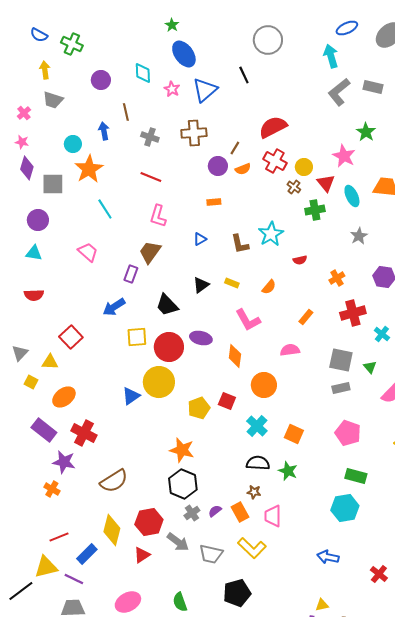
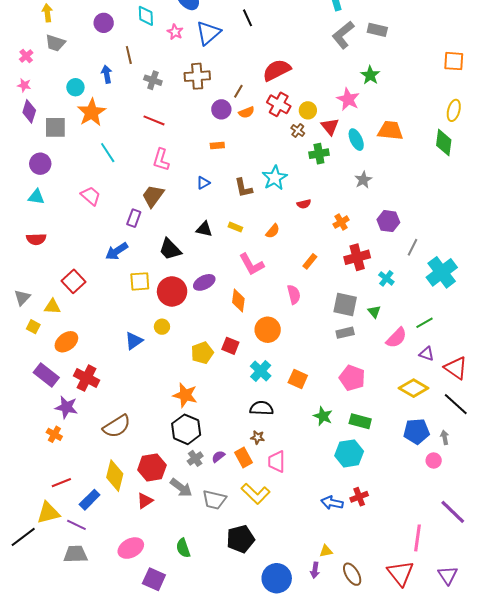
black triangle: (201, 285) -> (204, 229), turned 48
purple ellipse: (201, 338) -> (204, 282), turned -40
pink semicircle: (290, 350) -> (294, 294), turned 84
yellow circle: (159, 382) -> (162, 327), size x0.5
green star: (288, 471) -> (323, 416), moved
red cross: (379, 574) -> (359, 497), moved, turned 30

